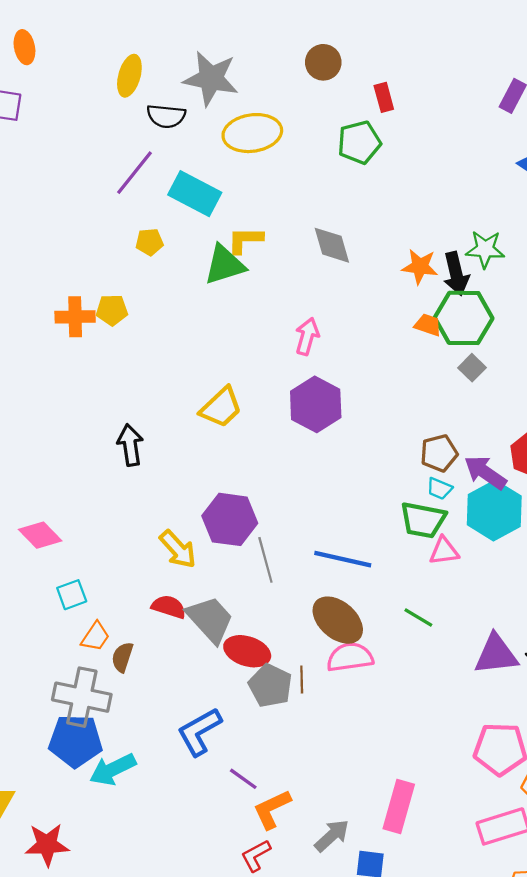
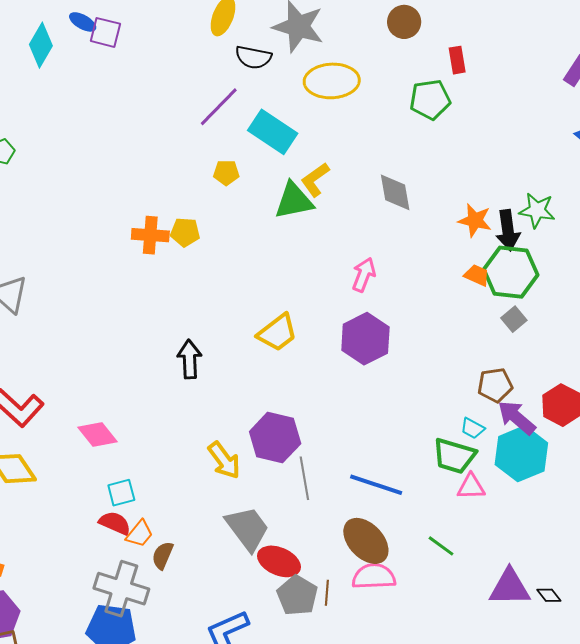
yellow L-shape: (245, 240) -> (315, 180), turned -42
brown pentagon: (439, 453) -> (495, 385), moved
red semicircle: (169, 607) -> (115, 523), moved

